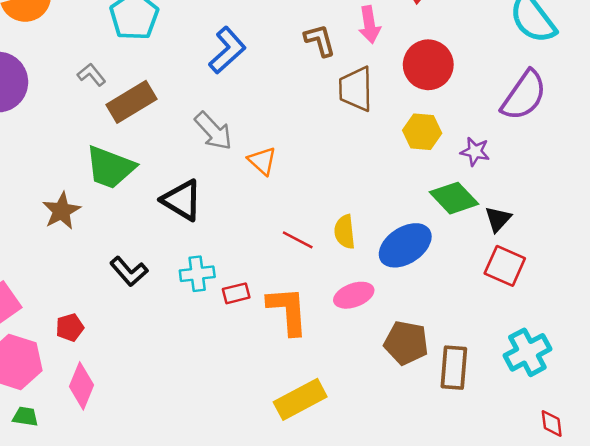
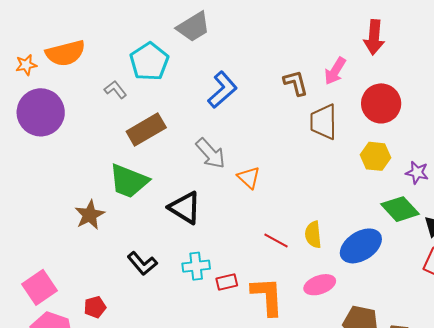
pink arrow: (369, 25) -> (335, 71), turned 40
gray L-shape: (91, 75) -> (115, 90), moved

